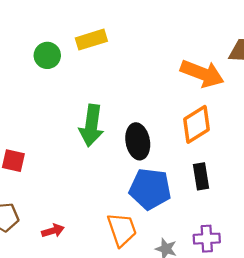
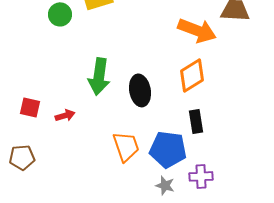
blue pentagon: (150, 189) -> (168, 149), moved
orange trapezoid: (122, 230) -> (126, 146), moved
red arrow: (53, 231) -> (65, 115), moved

